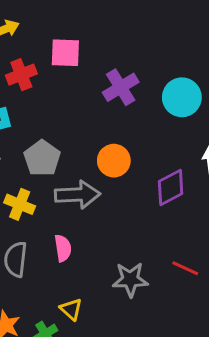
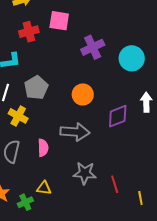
gray arrow: (78, 195) -> (75, 132), moved
red line: (185, 268) -> (115, 184), moved, turned 42
yellow triangle: (71, 309) -> (44, 188), turned -42

